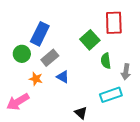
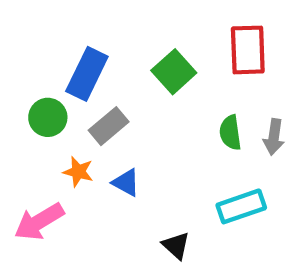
green square: (90, 40) -> (174, 72), moved
gray arrow: (126, 72) -> (274, 137), moved
blue triangle: (63, 77) -> (126, 183), moved

